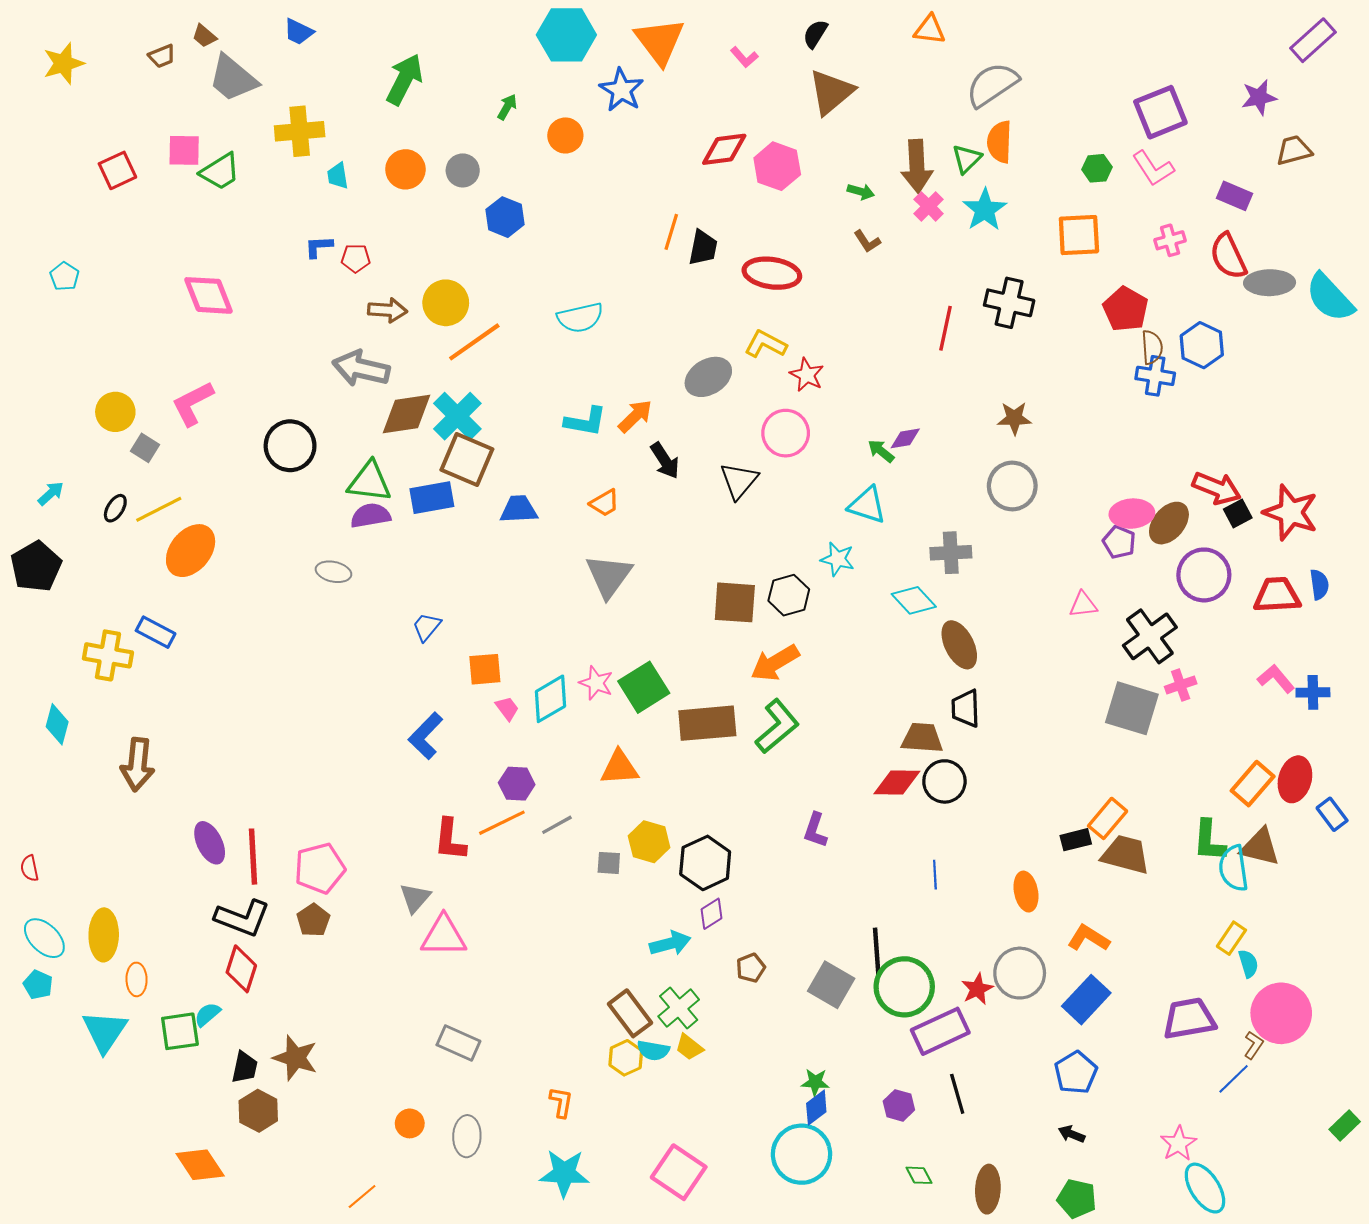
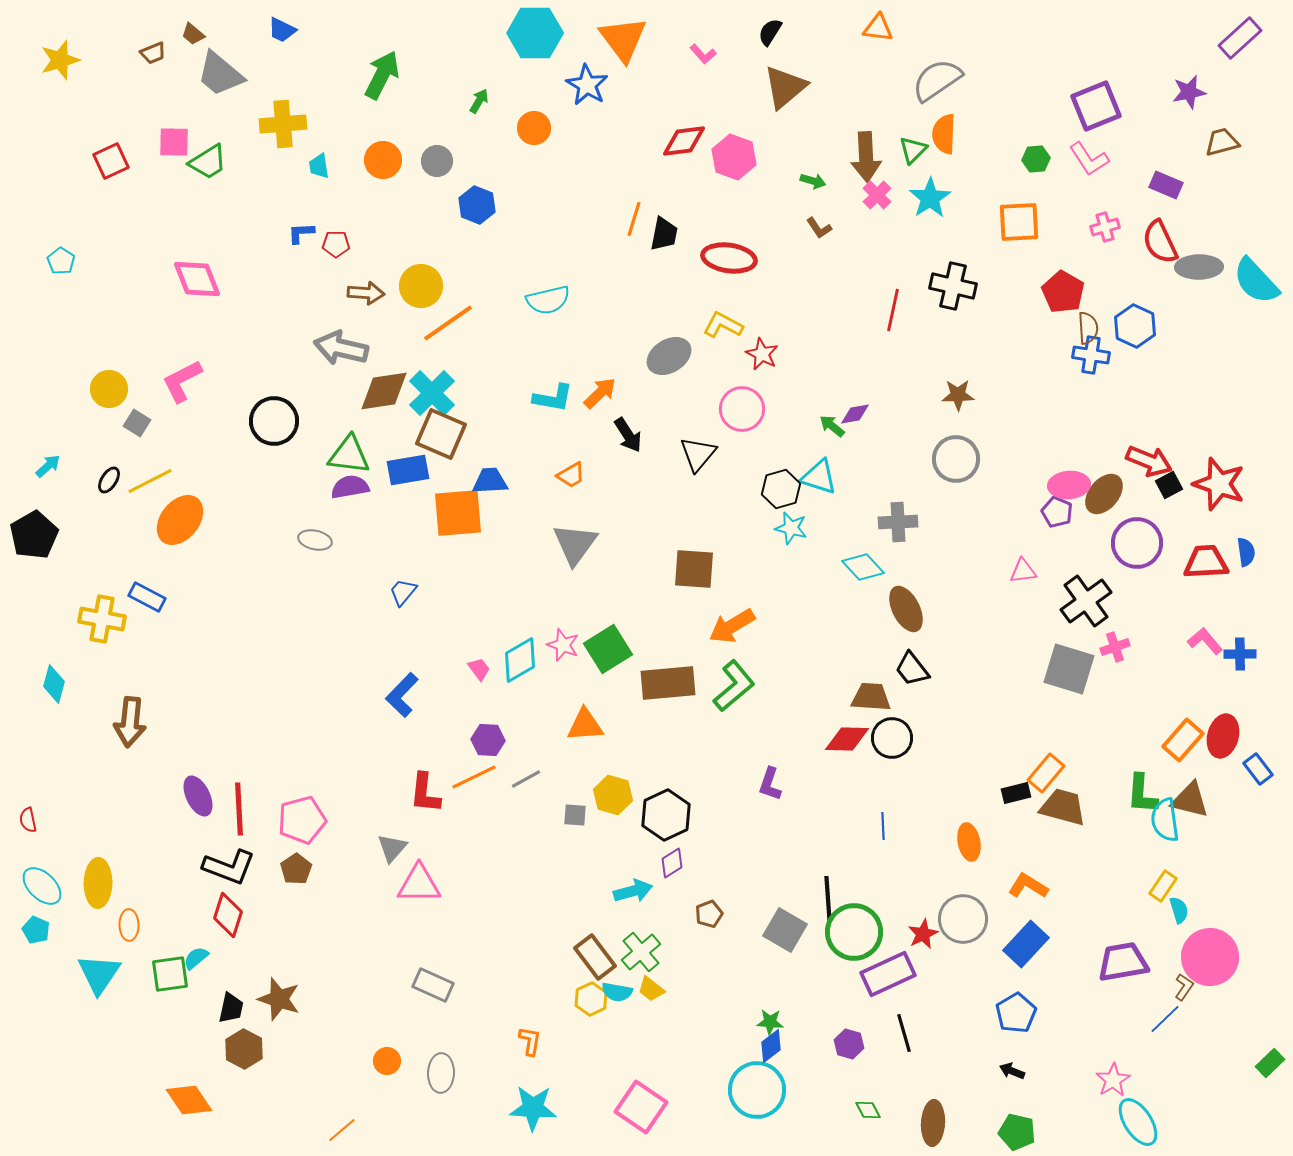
black hexagon: (789, 595) -> (781, 489), moved
orange square: (485, 669) -> (458, 513), moved, size x1.6
black trapezoid: (966, 708) -> (912, 669), turned -36

